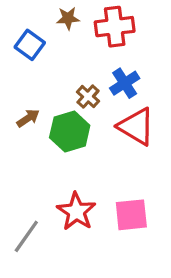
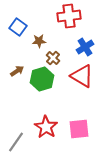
brown star: (68, 18) -> (39, 41), moved
blue cross: (125, 83) -> (85, 47), moved

